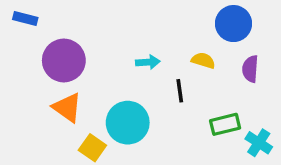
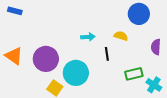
purple circle: (64, 60) -> (46, 59), moved
purple semicircle: (250, 69) -> (156, 47), moved
orange triangle: (67, 108) -> (14, 56), moved

